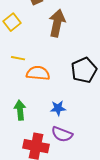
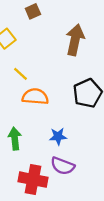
brown arrow: (57, 23) -> (75, 40), moved
yellow line: (18, 58) -> (20, 74), moved, turned 32

